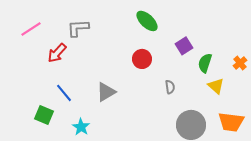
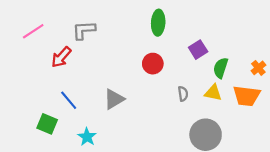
green ellipse: (147, 21) -> (158, 23), turned 50
yellow triangle: (216, 86) -> (213, 93), moved, turned -30
orange trapezoid: (231, 122) -> (247, 96), moved

